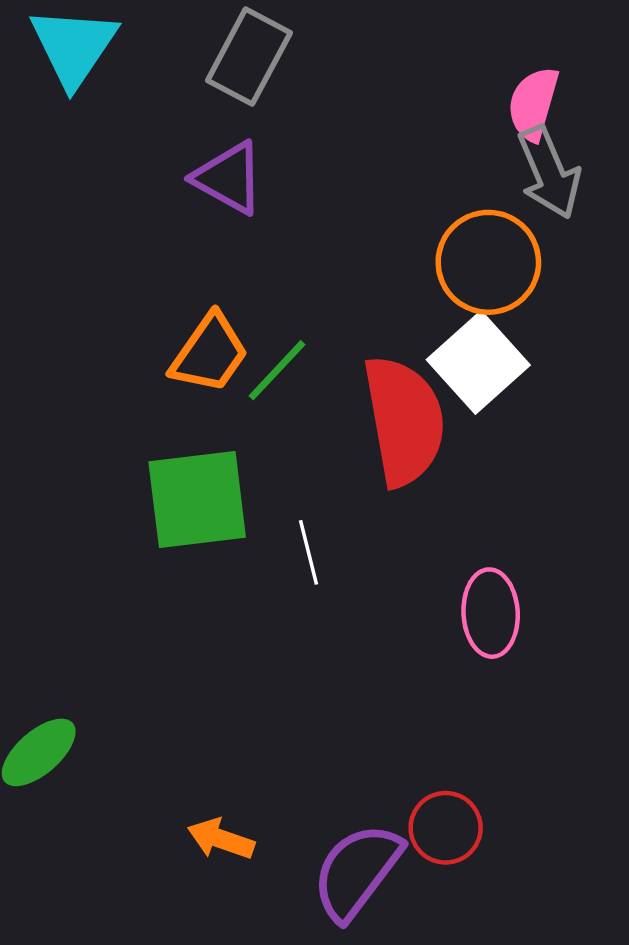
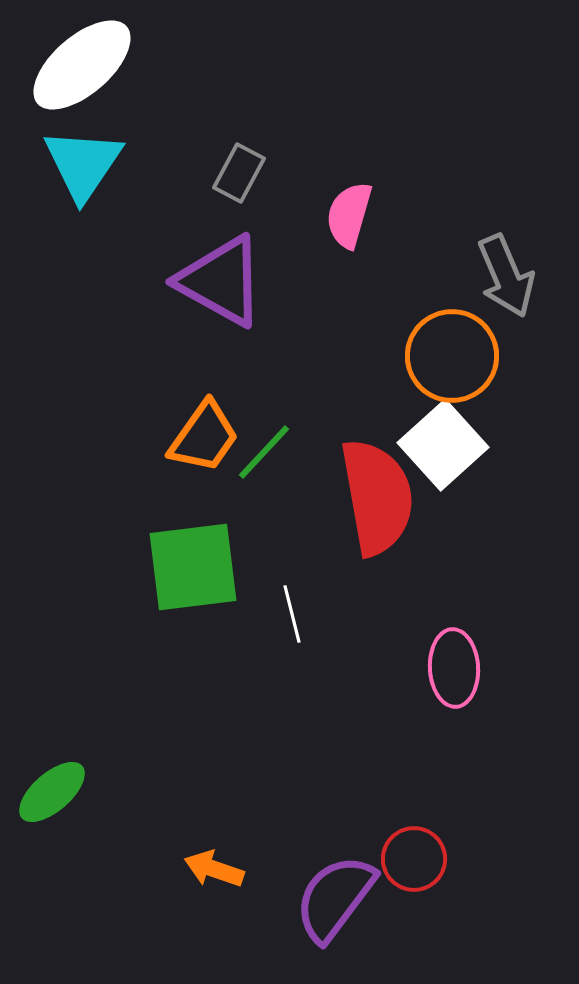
gray rectangle: (249, 57) -> (239, 173), size x0.7
pink semicircle: (533, 104) -> (349, 215), moved
purple triangle: (229, 178) -> (221, 281), size x1.4

